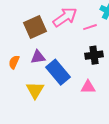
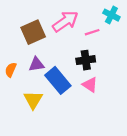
black cross: (94, 55) -> (86, 60), moved
pink triangle: (88, 87) -> (90, 85), moved, turned 35

